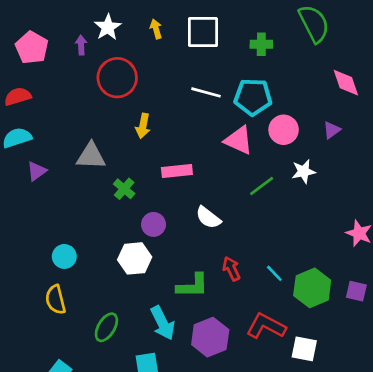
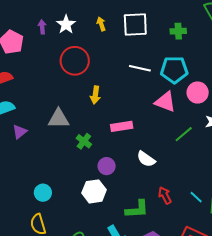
purple arrow: (81, 45) -> (42, 27), moved

